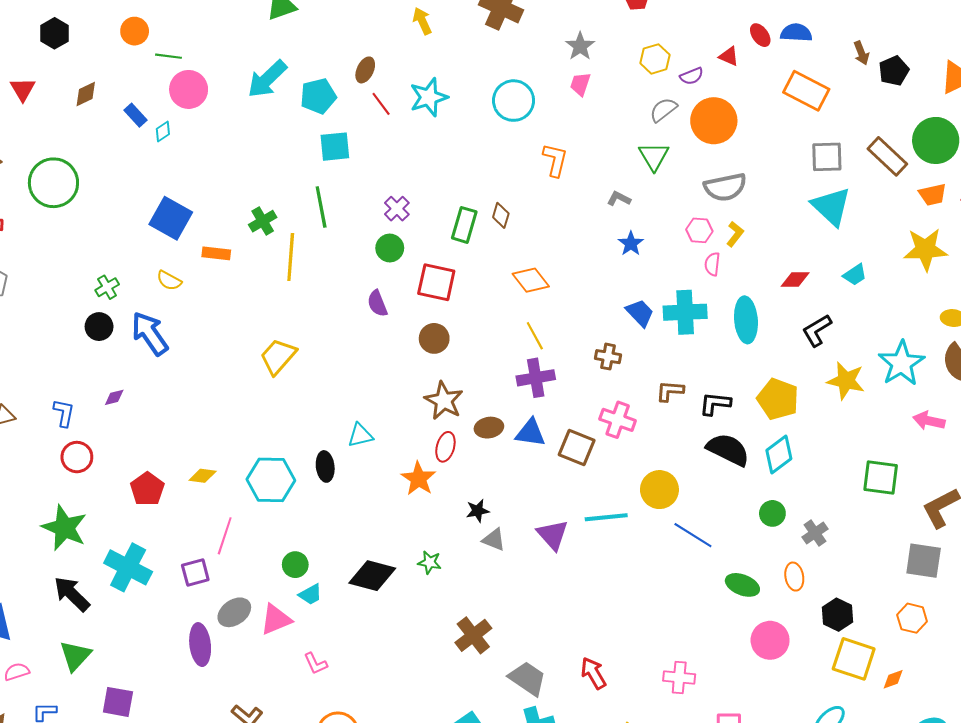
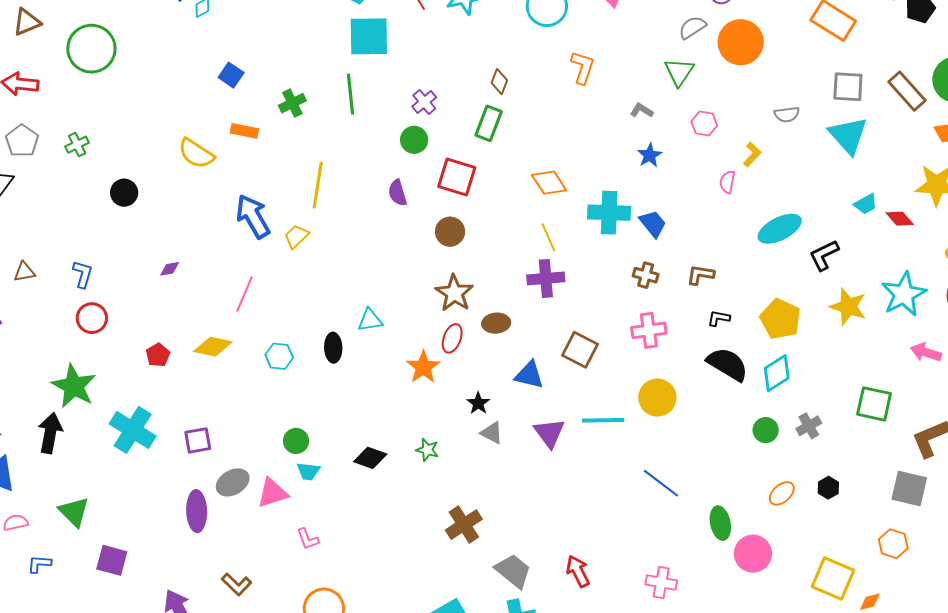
cyan square: (335, 147) -> (369, 36), size x1.4
gray semicircle: (725, 187) -> (787, 114), moved, size x0.6
brown diamond: (501, 215) -> (499, 82), moved
blue square: (171, 218) -> (231, 75), moved, size x0.6
pink hexagon: (699, 230) -> (704, 124), moved
yellow line: (291, 257) -> (318, 185), moved
red diamond: (795, 280) -> (900, 219), moved, turned 44
yellow semicircle: (169, 281) -> (196, 154), size x1.5
green cross: (107, 287) -> (77, 145), moved
cyan cross: (685, 312) -> (609, 213), moved
cyan ellipse: (746, 320) -> (780, 229), moved, turned 63
blue arrow: (150, 333) -> (253, 216), moved
yellow trapezoid: (278, 356) -> (296, 236), size x0.7
brown cross: (608, 357) -> (646, 275), moved
brown L-shape: (670, 391) -> (700, 275), moved
purple diamond: (114, 397) -> (170, 269), moved
black L-shape: (715, 404) -> (719, 318), size x0.7
pink cross: (618, 420) -> (649, 330), moved, turned -32
blue triangle: (531, 433) -> (529, 375), moved
yellow diamond: (203, 476) -> (213, 347), size x1.4
cyan hexagon: (271, 480) -> (279, 356), size x0.6
red pentagon: (147, 489) -> (158, 355), size x0.7
black star: (478, 511) -> (478, 403), turned -30
gray cross: (815, 533) -> (809, 426), moved
blue line: (693, 535) -> (661, 483), moved
pink line: (225, 536) -> (245, 294), moved
black diamond: (372, 576) -> (370, 458), size x0.7
orange ellipse: (794, 577) -> (782, 493), turned 52
green ellipse: (742, 585) -> (720, 523), moved, turned 52
black arrow: (72, 594) -> (50, 433), moved, turned 51
cyan trapezoid: (310, 594) -> (308, 471), turned 30
black hexagon: (838, 615) -> (828, 488), moved, size x0.7
green triangle: (75, 656) -> (74, 512), turned -32

